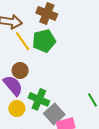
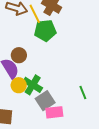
yellow line: (23, 41) -> (35, 14), moved
yellow circle: (17, 108) -> (19, 85), moved

